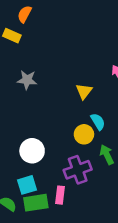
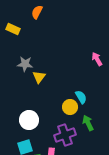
orange semicircle: (25, 14) -> (37, 12), moved
yellow triangle: (84, 91) -> (39, 77), moved

